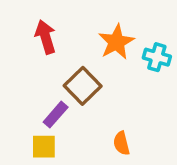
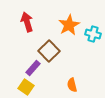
yellow square: (44, 147) -> (26, 87), turned 35

